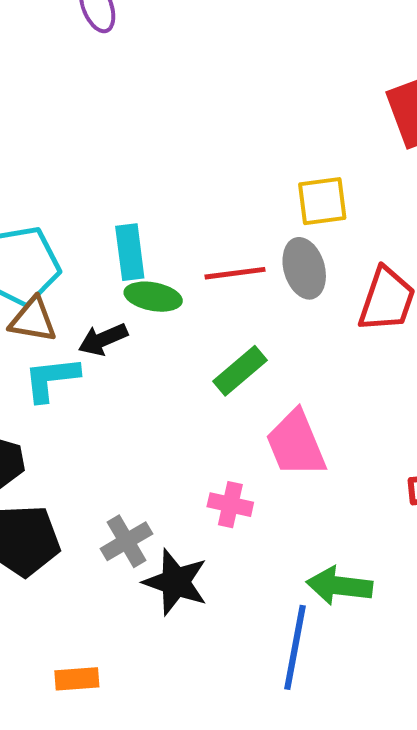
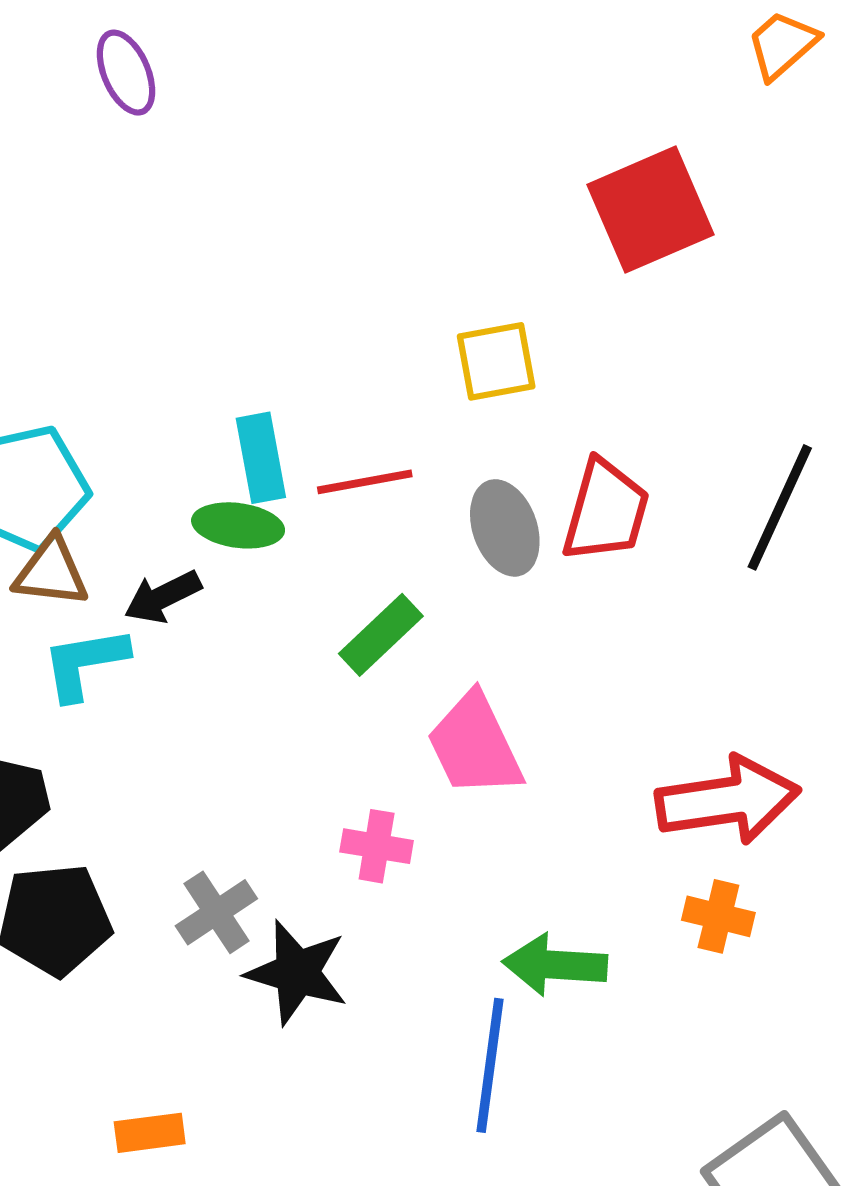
cyan rectangle: (130, 252) -> (261, 458), moved
gray ellipse: (304, 268) -> (505, 528), moved

